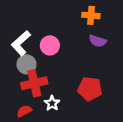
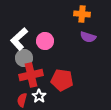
red pentagon: (90, 89) -> (62, 80), moved
white star: (52, 103) -> (39, 96), moved
red semicircle: (24, 111) -> (22, 100), turned -48

